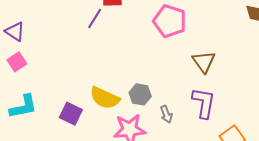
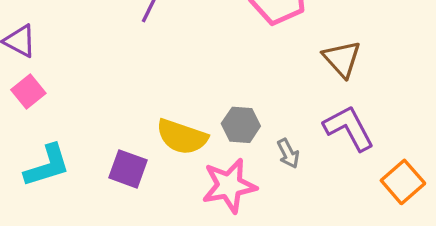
purple L-shape: (204, 103) -> (349, 128), turned -32

